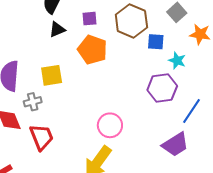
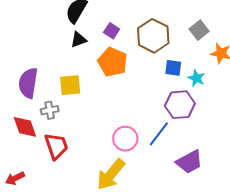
purple square: (89, 19) -> (112, 31), turned 35
blue square: (156, 42) -> (173, 68), moved
blue line: (191, 111) -> (159, 134), moved

